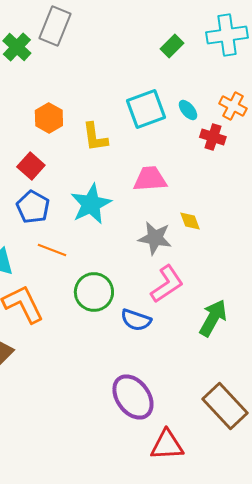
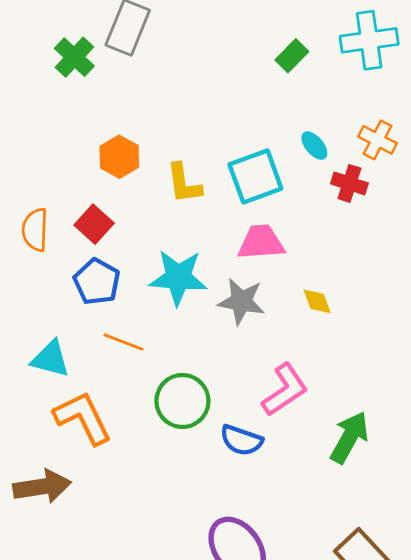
cyan square: (146, 109) -> (255, 176), moved
cyan star: (91, 204) -> (178, 277), turned 30
gray star: (155, 238) -> (241, 301), moved

